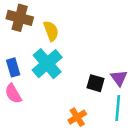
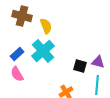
blue rectangle: (13, 67) -> (17, 54), turned 64
purple triangle: (119, 78) -> (98, 62), turned -40

